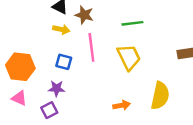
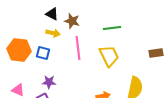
blue square: (64, 62) -> (43, 53), moved
orange hexagon: (20, 67) -> (19, 50), moved

